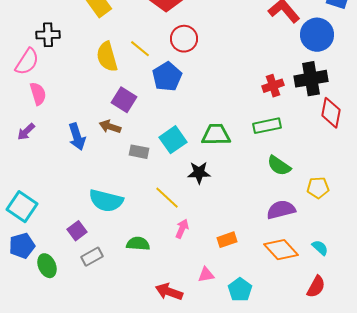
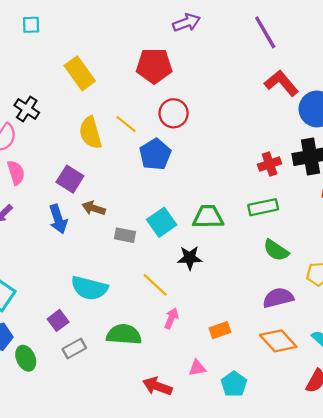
black cross: (48, 35) -> (27, 109), turned 35
purple square: (124, 100) -> (70, 179), moved
green semicircle: (138, 244) -> (124, 334), size x1.4

